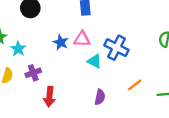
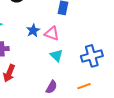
blue cross: (116, 48) -> (92, 56), moved, turned 30

